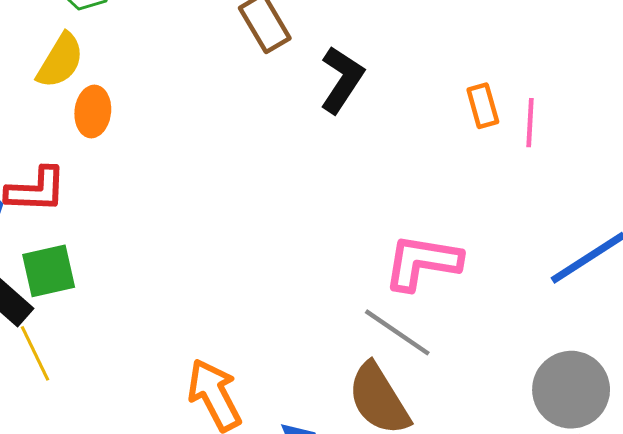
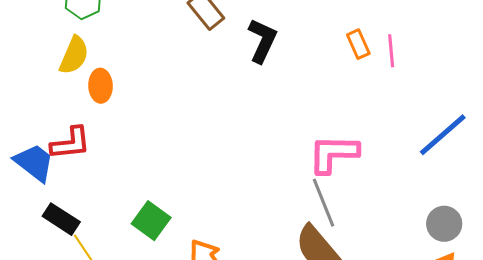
green square: (49, 271) -> (151, 221), moved, turned -33
gray line: (397, 332) -> (324, 203), turned 42
gray circle: (571, 390) -> (444, 224), size x0.7

